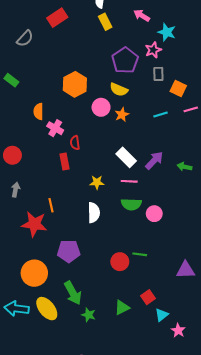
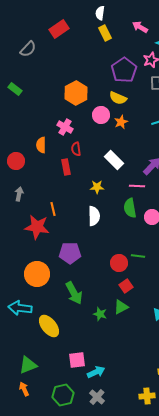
orange semicircle: (38, 111) -> (41, 145), moved
pink cross: (55, 128) -> (65, 127), moved
white rectangle: (126, 157) -> (114, 160), moved
pink line: (129, 181) -> (137, 186), moved
green semicircle: (131, 204) -> (130, 208), turned 78
red square: (148, 297) -> (126, 286), moved
yellow ellipse: (47, 309) -> (49, 326), moved
green star: (89, 315) -> (100, 314), moved

